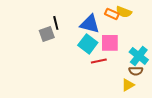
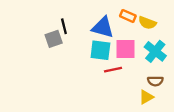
yellow semicircle: (124, 12) -> (147, 23), moved
cyan square: (88, 44) -> (100, 50), turned -30
cyan cross: (139, 56) -> (155, 51), moved

